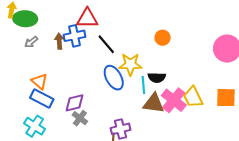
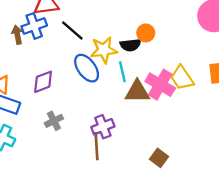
orange circle: (163, 38) -> (146, 33), moved
black semicircle: (157, 77) -> (130, 45), moved
purple diamond: (75, 103) -> (43, 82), moved
gray cross: (80, 118) -> (54, 121), turned 35

